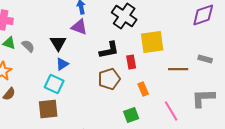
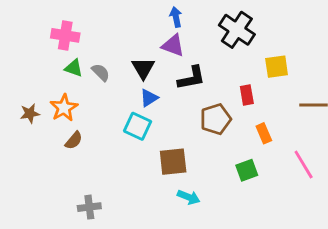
yellow square: (152, 42) -> (277, 67), size x0.7
black L-shape: (109, 50) -> (191, 78), moved
brown square: (48, 109) -> (173, 162), moved

